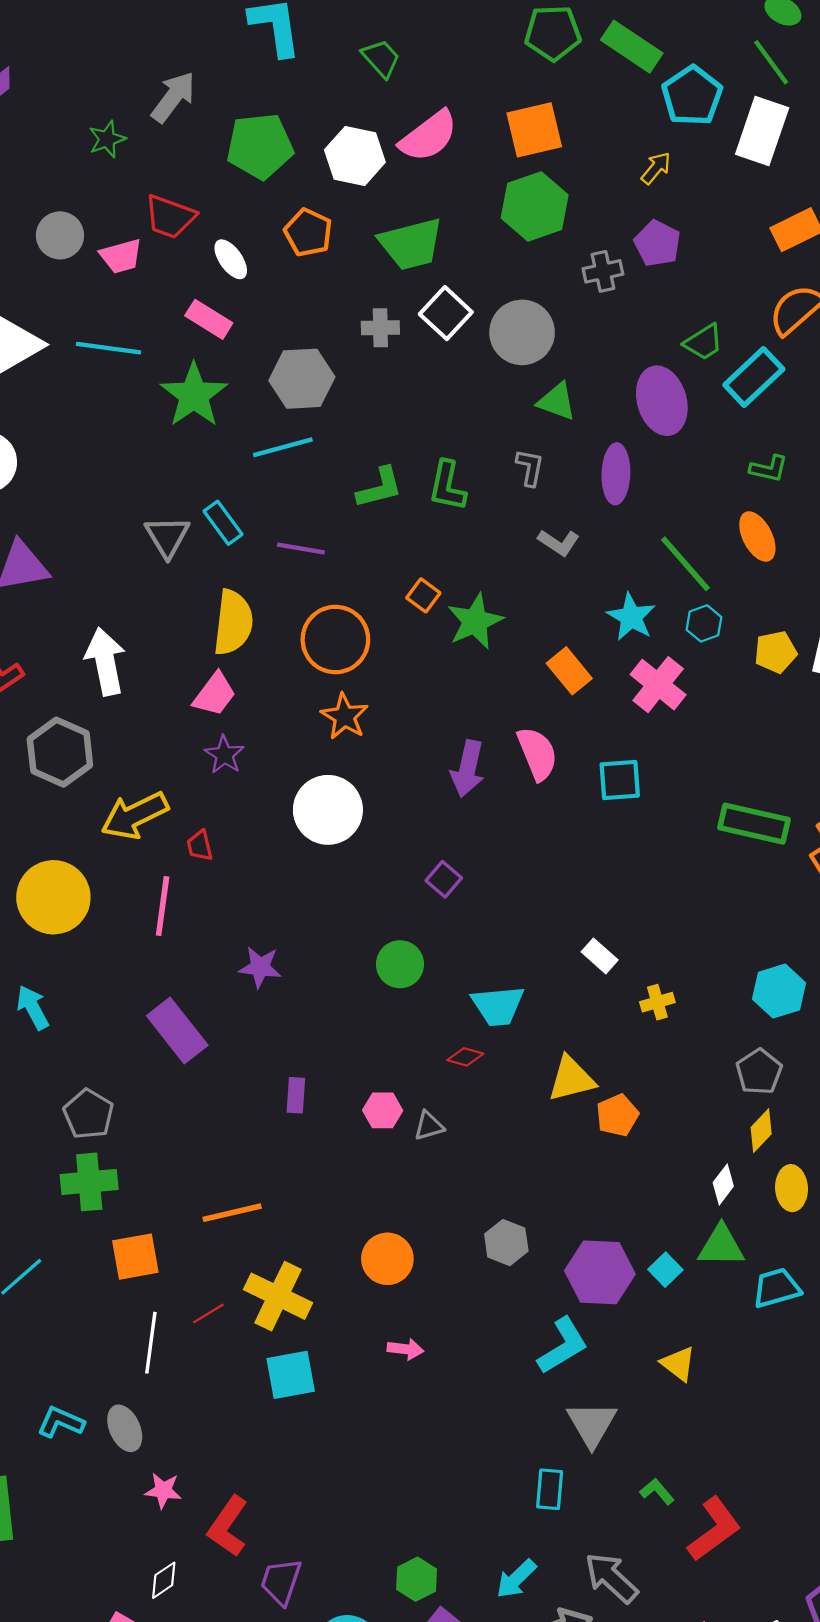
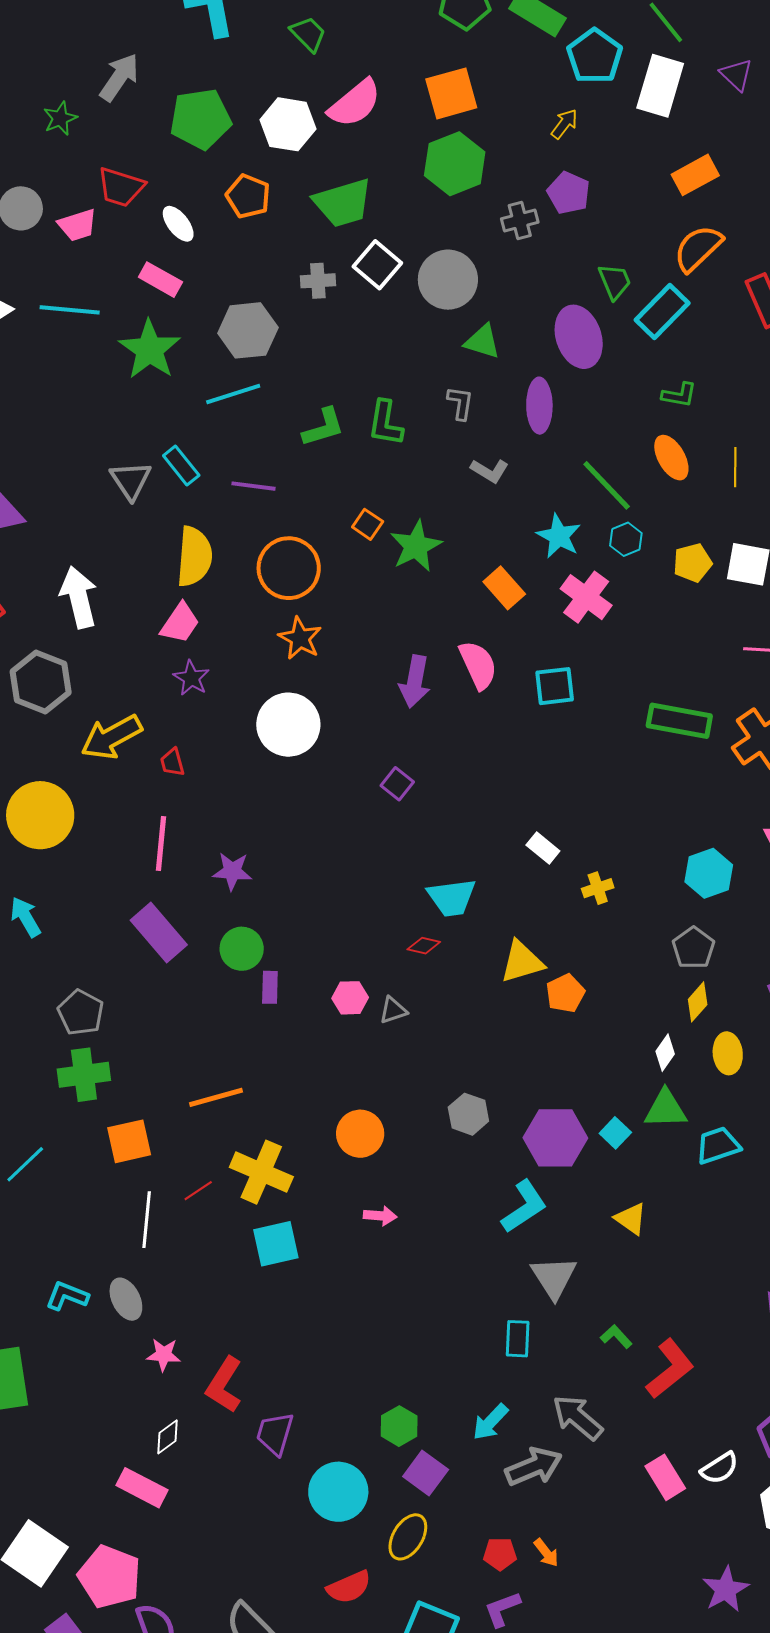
green trapezoid: (704, 342) -> (615, 282), turned -78
pink line: (163, 906) -> (161, 843), moved
green circle: (400, 964) -> (242, 949), moved

